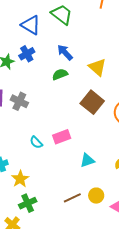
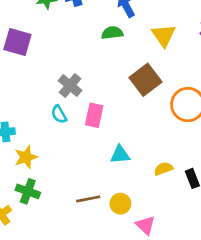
gray cross: (19, 101) -> (70, 86), moved
pink rectangle: (62, 137) -> (94, 115), turned -72
green cross: (28, 203) -> (28, 191), turned 30

